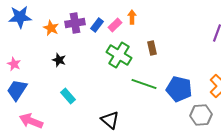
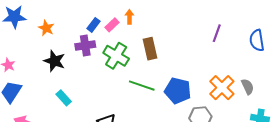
purple cross: (75, 23) -> (85, 46), moved
brown rectangle: (152, 48) -> (150, 49), size x1.5
black star: (59, 60) -> (54, 61), size x1.5

